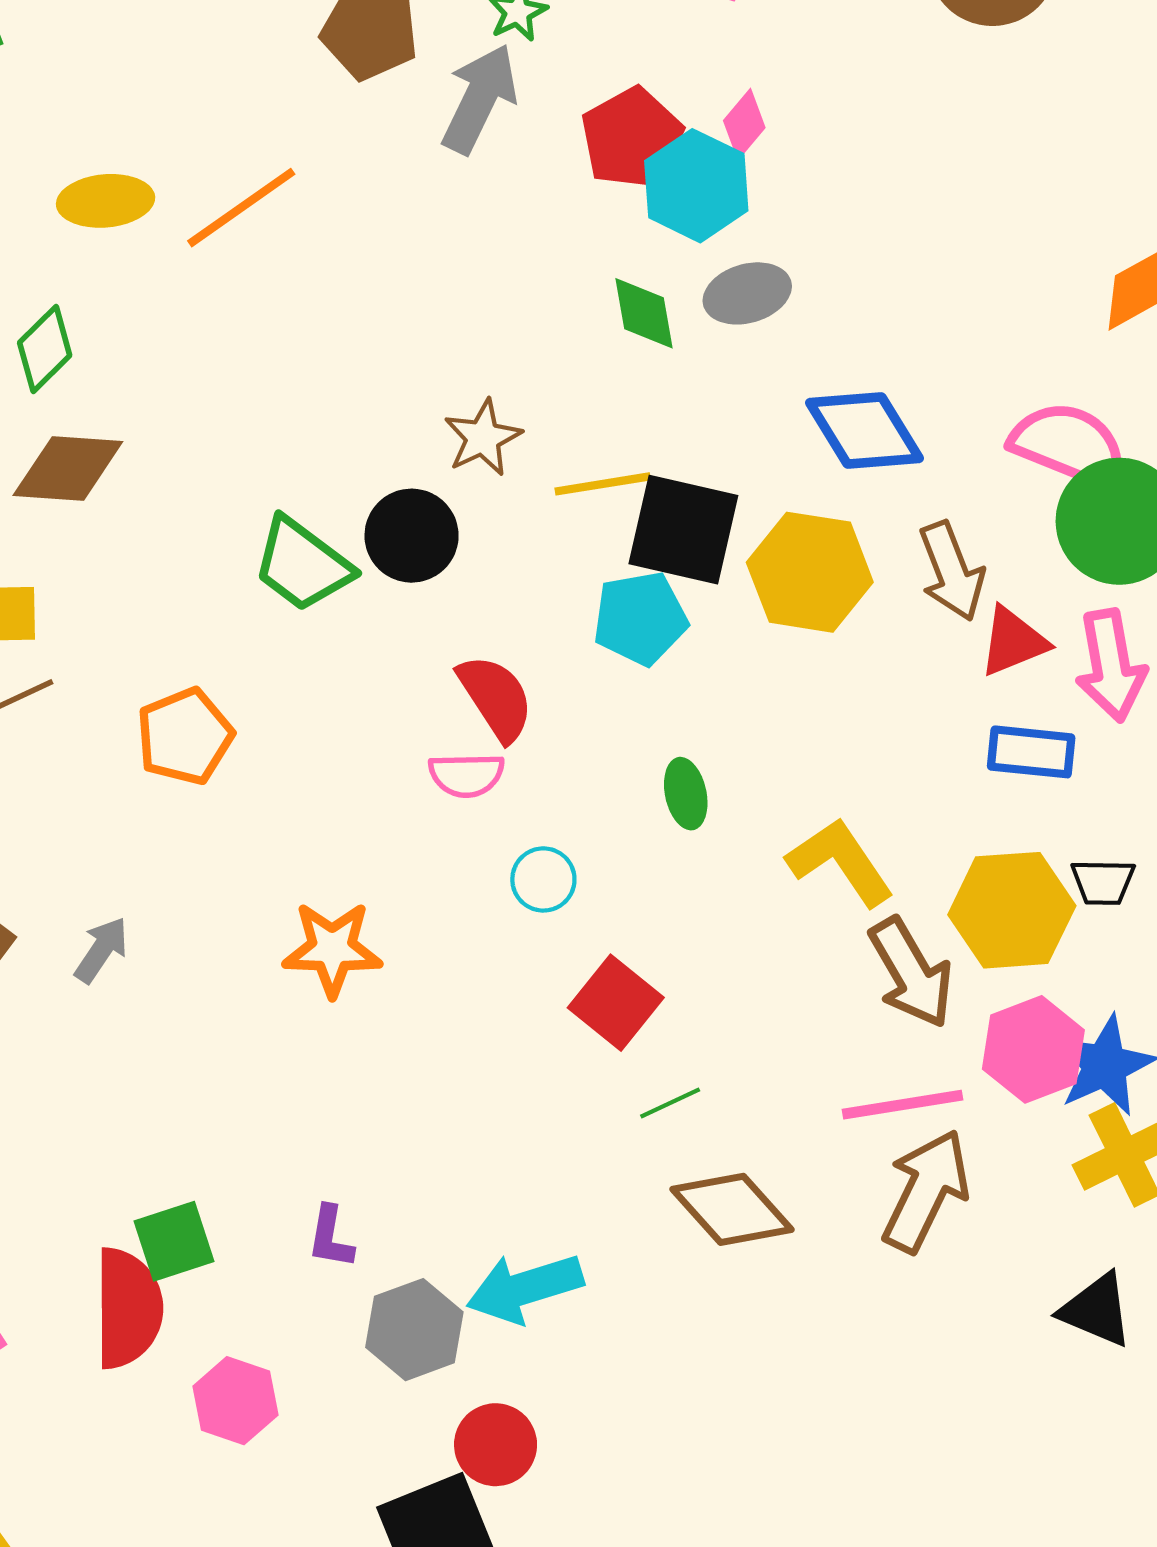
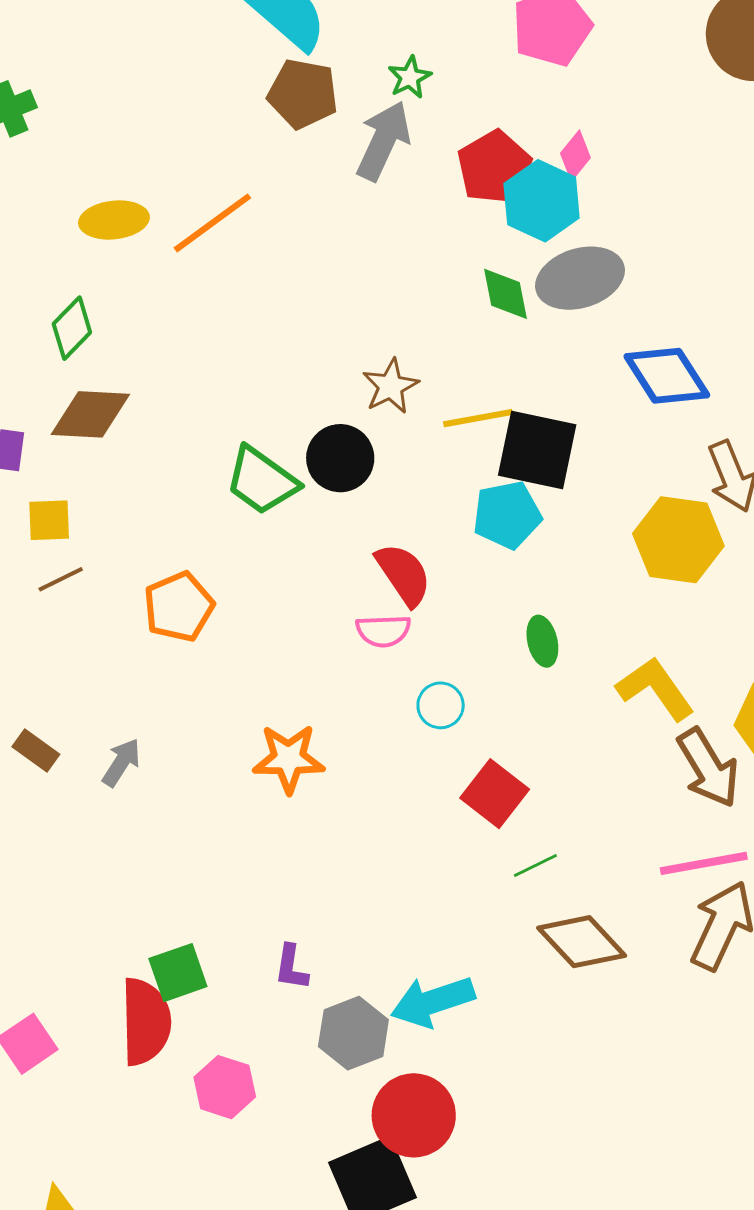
gray ellipse: (747, 293) -> (580, 278), size x1.4
yellow hexagon: (810, 572) -> (678, 540), moved
red circle: (496, 1445) -> (414, 1115), size x1.4

